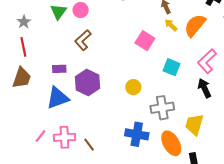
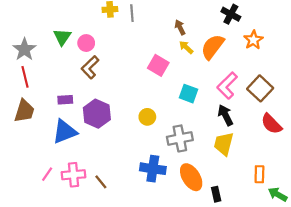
pink circle: (81, 10) -> (86, 43), moved
gray star: (24, 22) -> (24, 49), size x1.5
yellow trapezoid: (194, 125) -> (224, 144), moved

